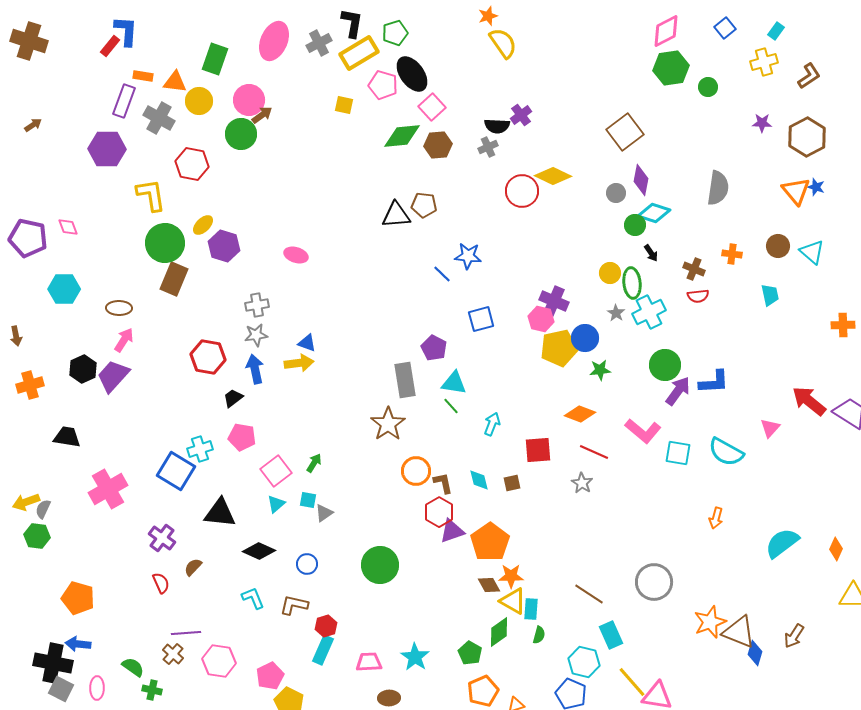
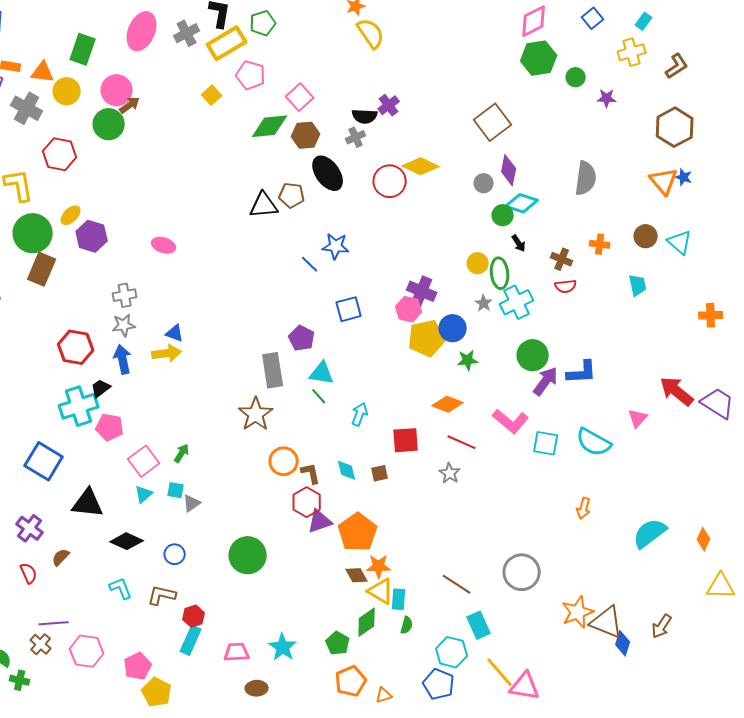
black ellipse: (412, 74) -> (328, 173), moved
yellow square: (344, 105) -> (212, 95), turned 36
purple star: (762, 123) -> (607, 98), moved
cyan cross: (200, 449) -> (79, 406), moved, size x1.5

